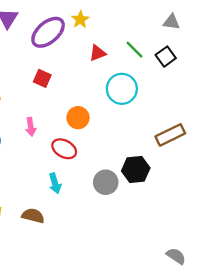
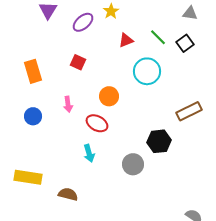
purple ellipse: (48, 32) -> (83, 22), size x0.7
gray circle: (106, 182) -> (133, 164), moved
brown semicircle: (33, 216) -> (68, 194), moved

